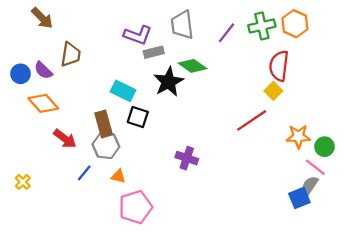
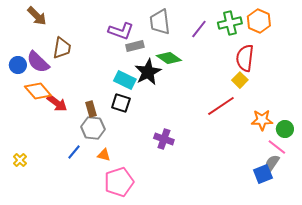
purple semicircle: (43, 70) -> (38, 62), size x1.4
cyan rectangle: (123, 91) -> (125, 80), moved
brown rectangle: (104, 124) -> (91, 109), size x0.7
red arrow: (65, 139) -> (57, 103), moved

